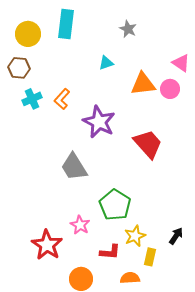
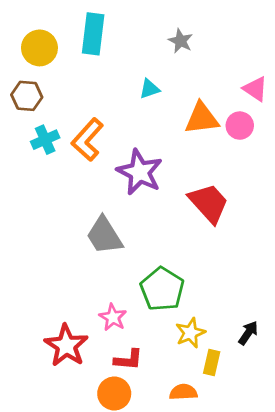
orange L-shape: (62, 99) -> (87, 140), size x1.4
red L-shape: (110, 252) -> (128, 360), moved

